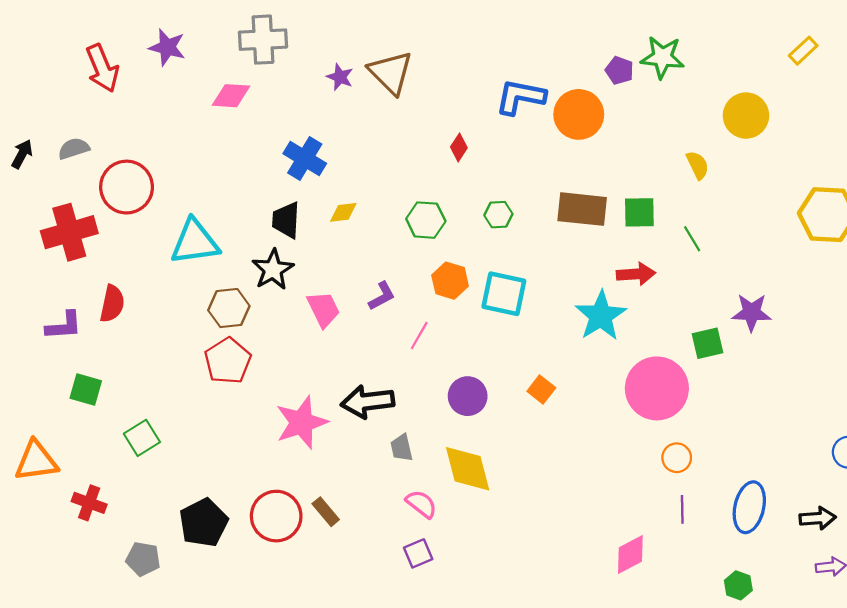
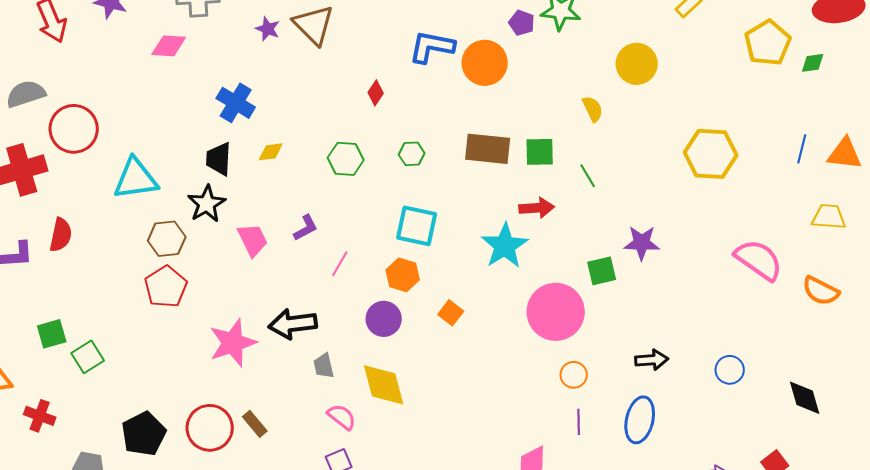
gray semicircle: (74, 149) -> (26, 94), size x1.4
orange hexagon: (450, 281) -> (403, 275), moved
green square: (86, 390) -> (52, 334), moved, turned -32
black arrow: (818, 518) -> (652, 360), moved

